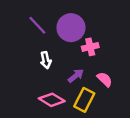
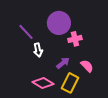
purple line: (37, 25) -> (26, 32), moved

